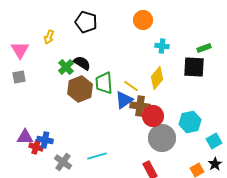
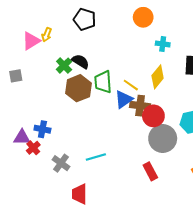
pink triangle: (20, 50) -> (31, 41), moved, turned 30
blue cross: (45, 140) -> (42, 129), moved
red cross: (36, 147) -> (33, 148), turned 32

